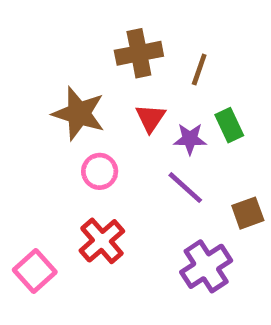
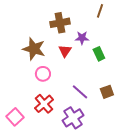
brown line: (199, 69) -> (100, 11), moved
purple star: (190, 139) -> (82, 38), moved
purple line: (185, 188) -> (80, 92), moved
purple cross: (206, 266) -> (73, 118), moved

